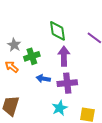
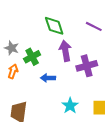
orange arrow: (12, 67) -> (13, 71), turned 80
purple cross: (67, 83) -> (87, 66), moved

